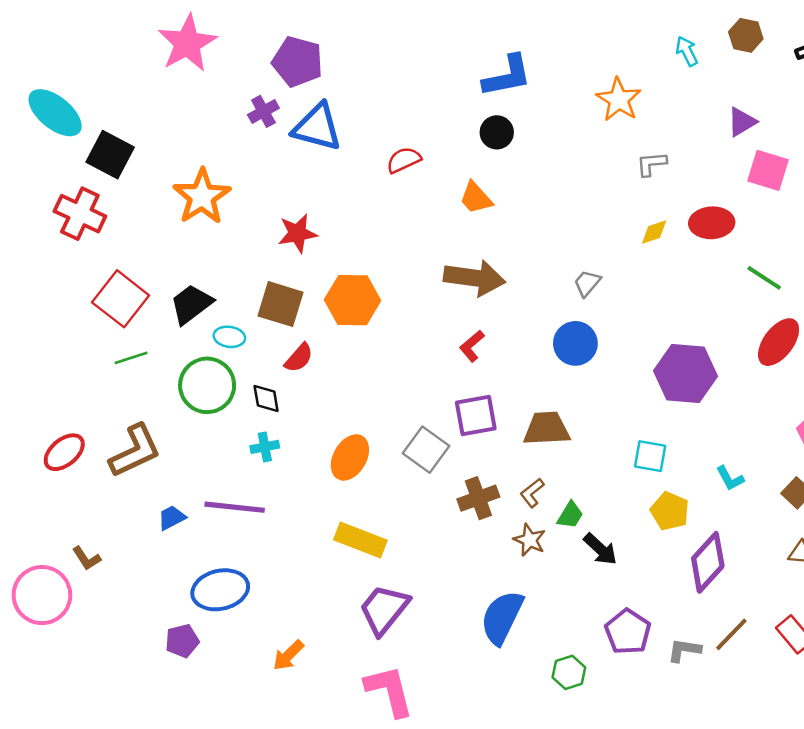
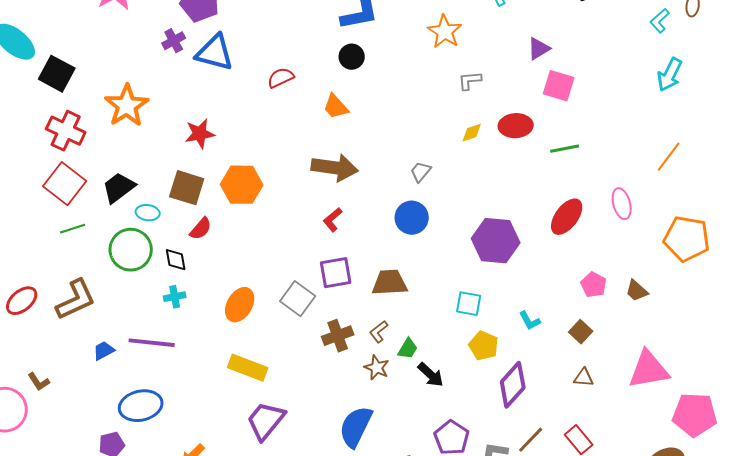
red cross: (80, 214) -> (66, 131), moved
green line: (764, 278) -> (565, 149), moved, turned -44

